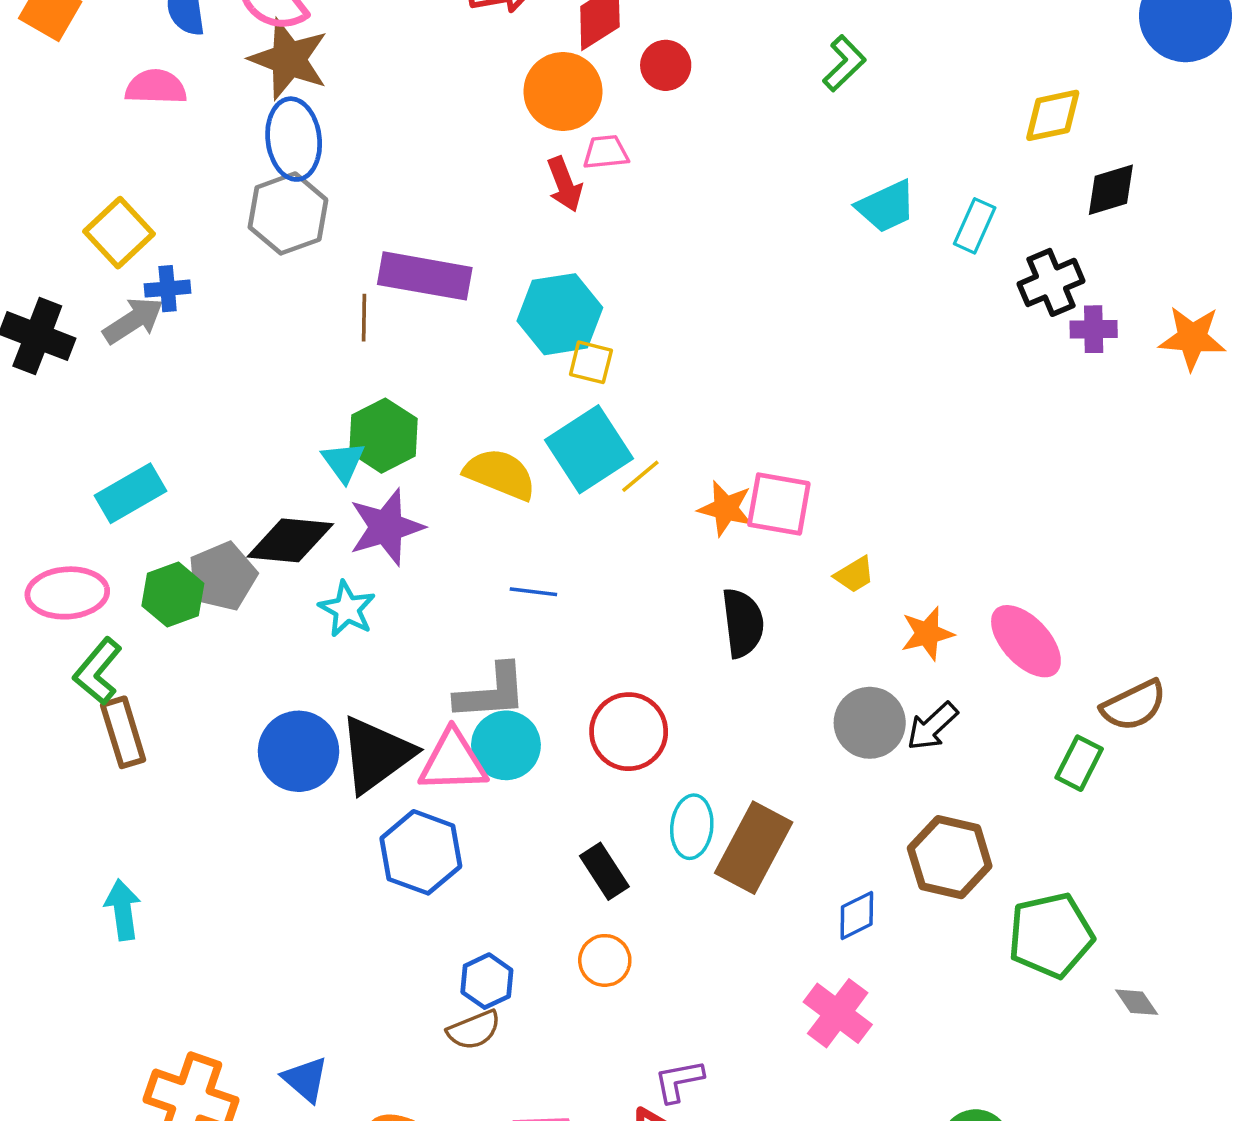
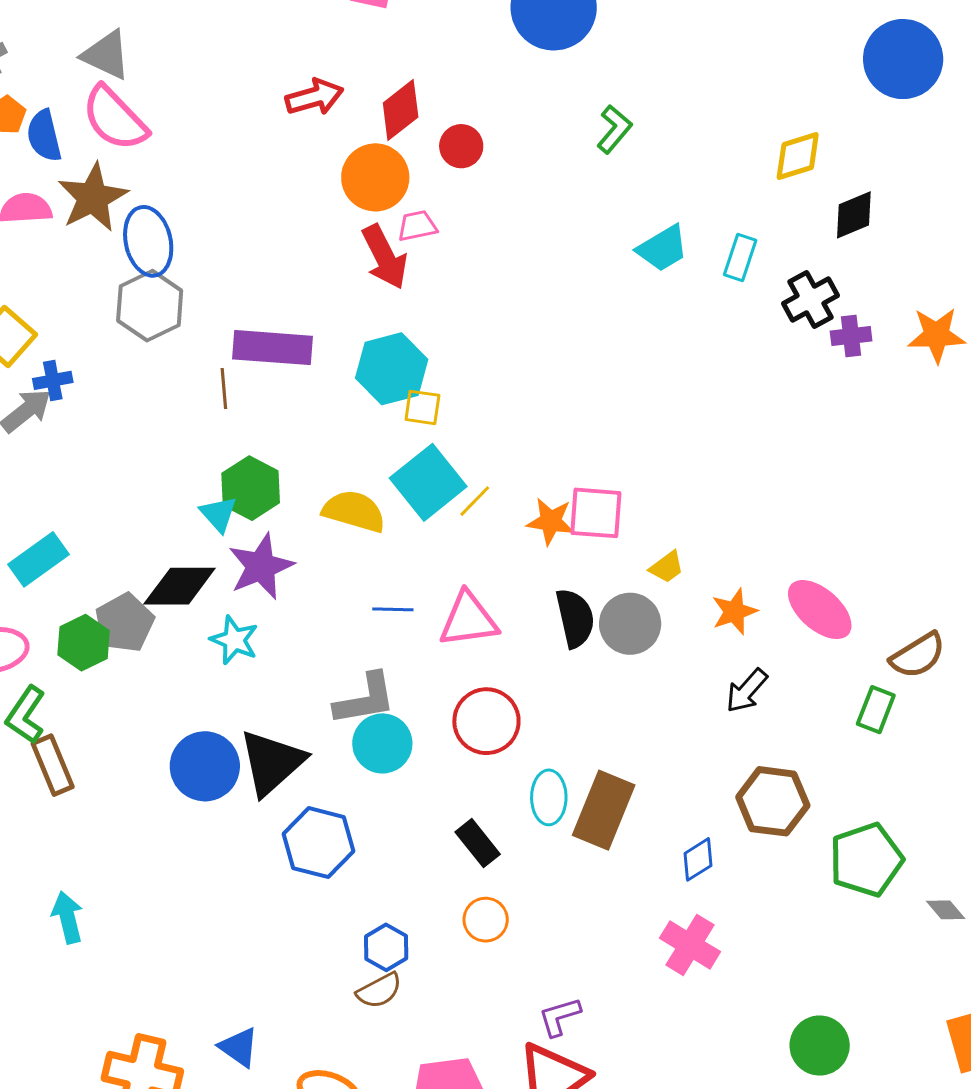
brown star: (289, 59) -> (93, 198), moved, turned 30
red arrow: (565, 184) -> (385, 257), size x1.4
gray circle: (870, 723) -> (630, 624), moved
pink triangle: (453, 761) -> (469, 620), moved

